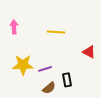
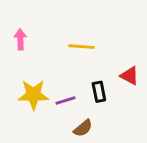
black rectangle: (67, 80) -> (99, 92), moved
brown semicircle: (49, 88) -> (83, 128), moved

